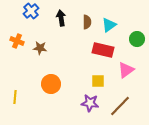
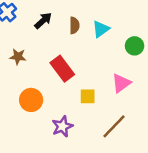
black arrow: (61, 18) -> (43, 21), turned 56
red rectangle: (103, 50) -> (62, 69), moved, turned 40
purple star: (90, 103) -> (62, 126), moved, turned -30

